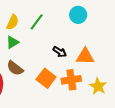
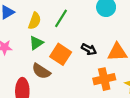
orange square: (46, 78) -> (61, 54), moved

